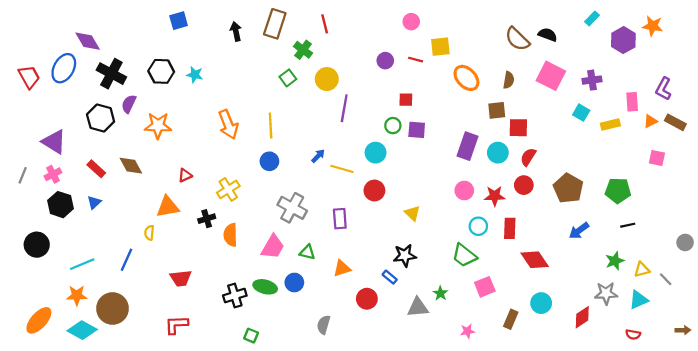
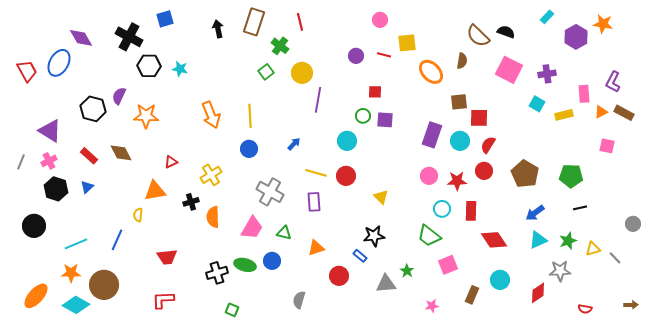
black cross: (111, 74) -> (129, 37), moved
brown semicircle: (509, 80) -> (462, 61), moved
yellow line: (342, 169) -> (316, 173), moved
cyan triangle: (639, 300) -> (538, 240), moved

